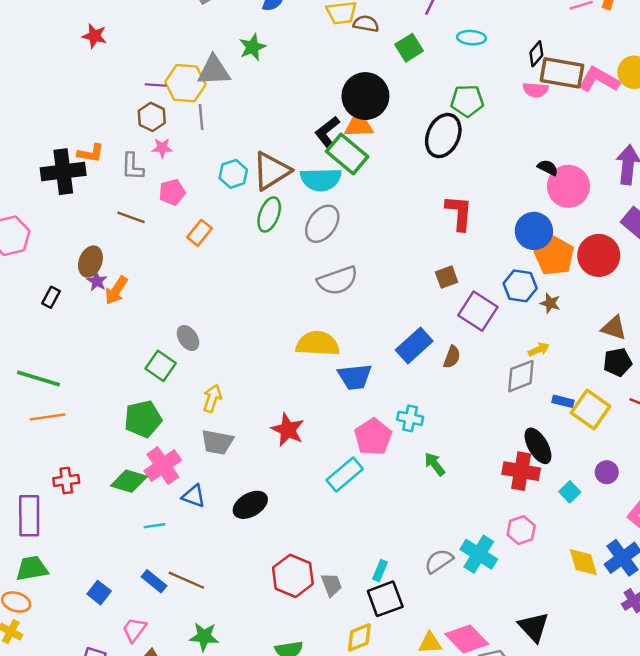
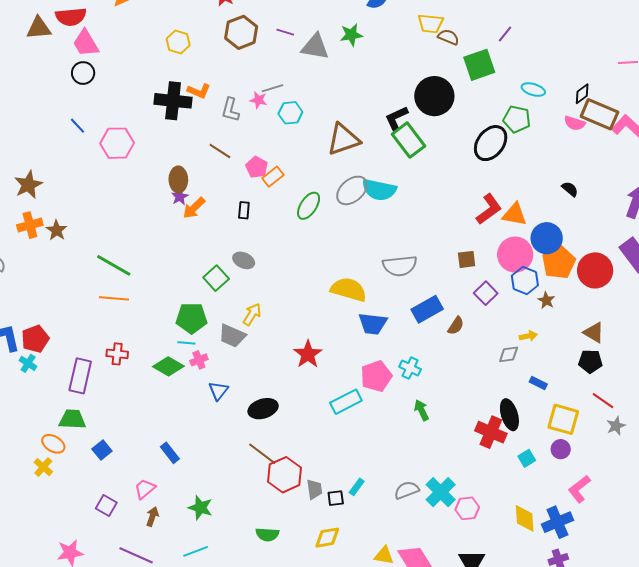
cyan ellipse: (471, 38) -> (533, 90), moved
green square: (409, 48) -> (479, 65), size x1.4
yellow hexagon: (185, 83) -> (178, 42), moved, size x0.7
purple line: (156, 85) -> (285, 32), moved
brown hexagon: (152, 117) -> (241, 32), moved, size x1.4
gray line: (201, 117) -> (272, 88), moved, turned 65
orange triangle: (359, 125) -> (515, 214), moved
cyan hexagon: (233, 174) -> (290, 113), moved
cyan semicircle: (321, 179) -> (379, 190), moved
pink circle: (568, 186) -> (515, 255), moved
pink pentagon: (172, 192) -> (257, 167), moved, turned 30
red L-shape: (459, 213) -> (489, 209), turned 36
green ellipse: (269, 214) -> (309, 206), moved
gray ellipse: (322, 224) -> (352, 190), moved
brown ellipse: (90, 262) -> (178, 180), turned -35
gray semicircle: (338, 281) -> (400, 266), moved
black rectangle: (51, 297) -> (244, 210), moved, turned -36
purple square: (478, 311) -> (486, 293), size x0.7
gray ellipse: (188, 338) -> (244, 260), turned -45
gray diamond: (521, 376) -> (509, 354), size x0.7
yellow square: (591, 409) -> (563, 419), moved, turned -32
gray trapezoid: (217, 442) -> (232, 336), moved
pink cross: (163, 466) -> (199, 360), size x0.6
blue triangle: (194, 496) -> (218, 391), turned 35
cyan line: (155, 526) -> (186, 343), moved
pink hexagon: (521, 530) -> (467, 508), moved
brown line: (186, 580) -> (262, 454), moved
blue square: (99, 593) -> (102, 450), moved
black square: (385, 599) -> (336, 498), moved, size x0.6

